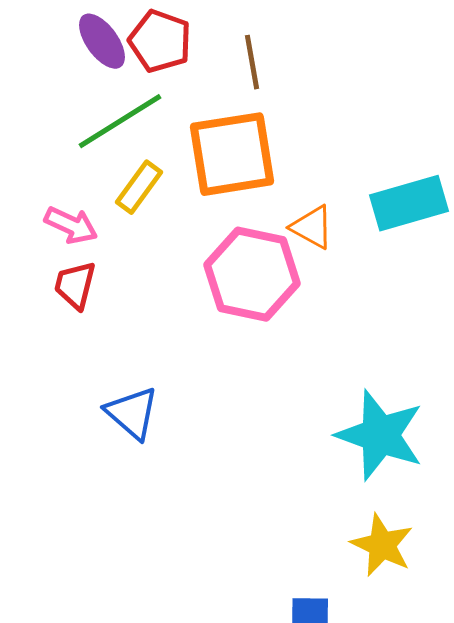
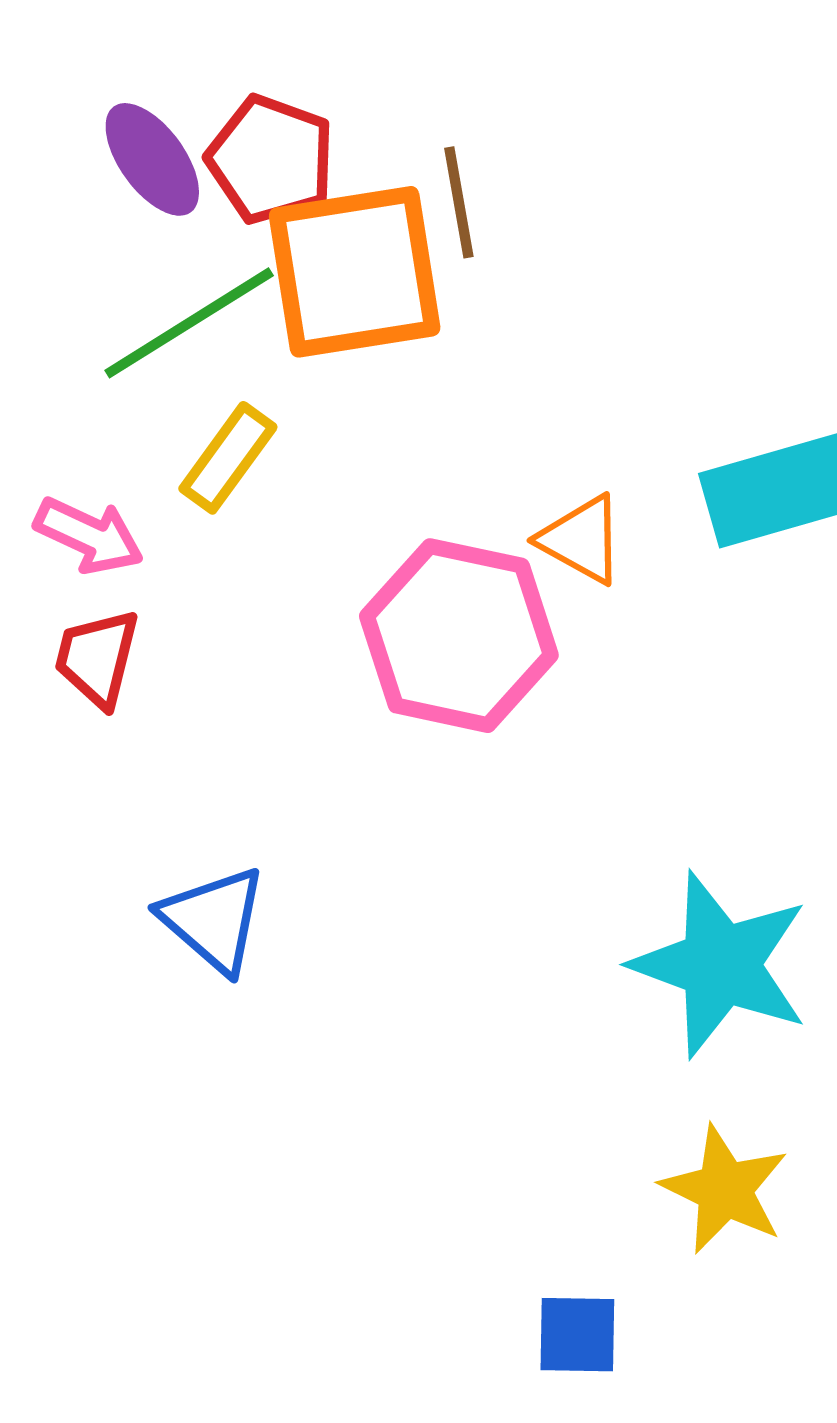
orange square: (232, 154) -> (355, 272), moved

